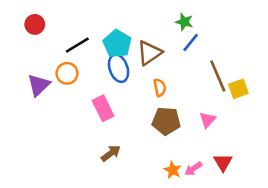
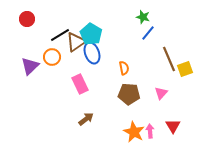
brown triangle: (149, 53) -> (76, 42), moved
pink arrow: (193, 169) -> (150, 131), turned 120
orange star: (173, 170) -> (134, 132), size x1.5

